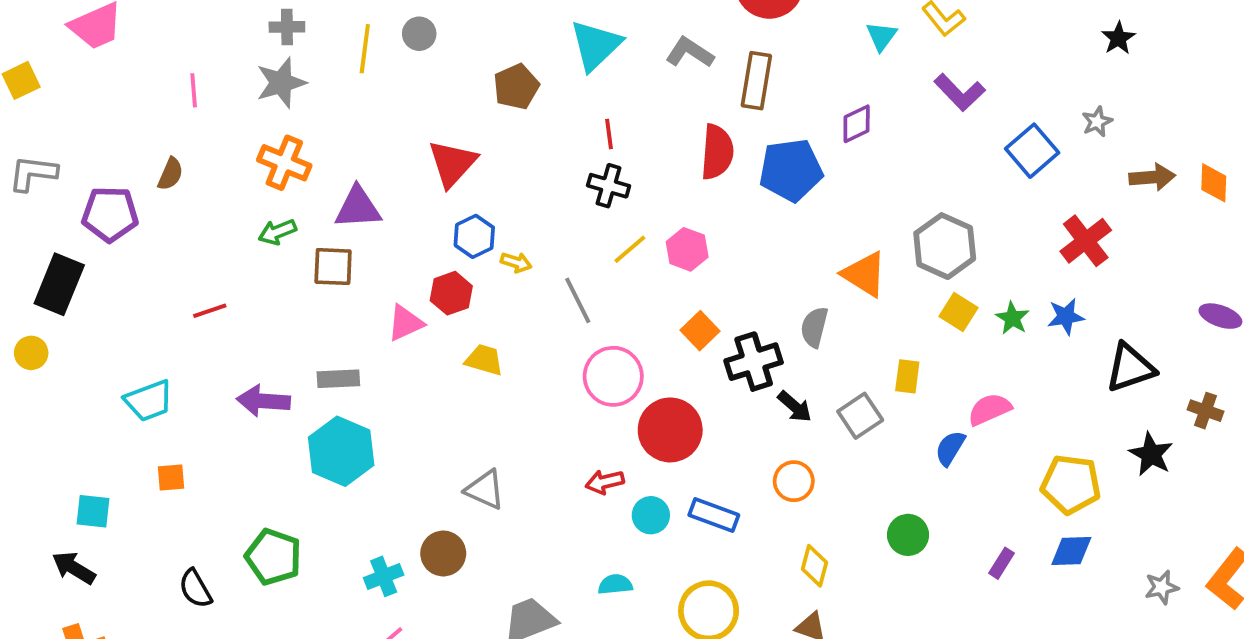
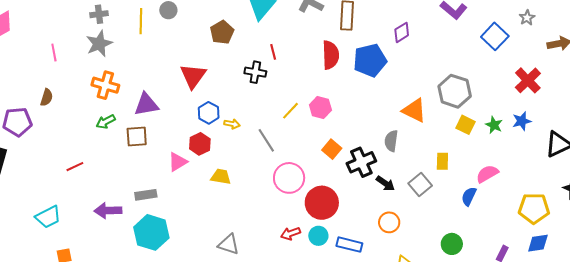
black cross: (609, 186) -> (255, 72), moved
cyan circle: (651, 515) -> (318, 236), moved

